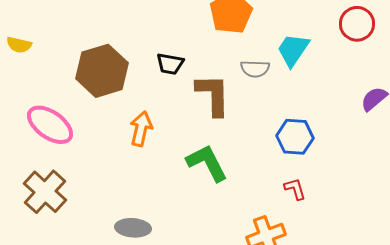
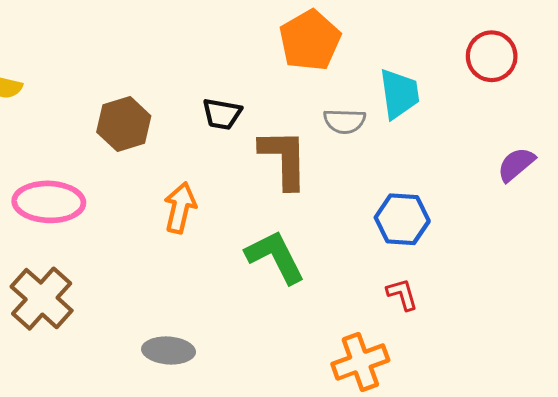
cyan trapezoid: (293, 50) -> (399, 94), turned 138
brown hexagon: (102, 71) -> (124, 124), size x0.7
pink ellipse: (50, 125) -> (49, 202), turned -33

